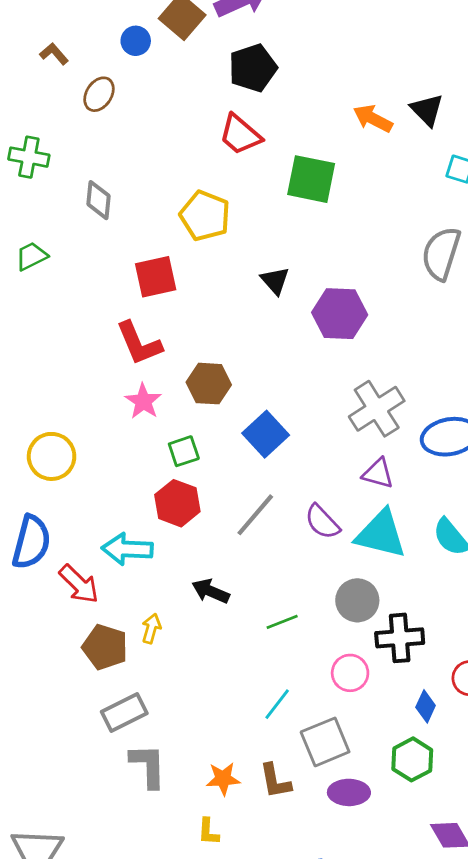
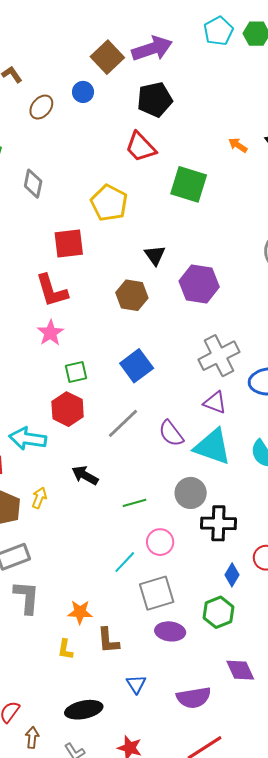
blue circle: (136, 41) -> (83, 92), moved
orange arrow: (373, 119) -> (238, 145), size x0.7
brown hexagon: (209, 384) -> (132, 295), moved
pink circle: (350, 673) -> (160, 542), moved
brown L-shape: (275, 781) -> (108, 641), moved

